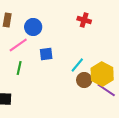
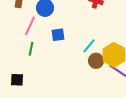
pink line: (18, 45) -> (30, 26), turned -30

